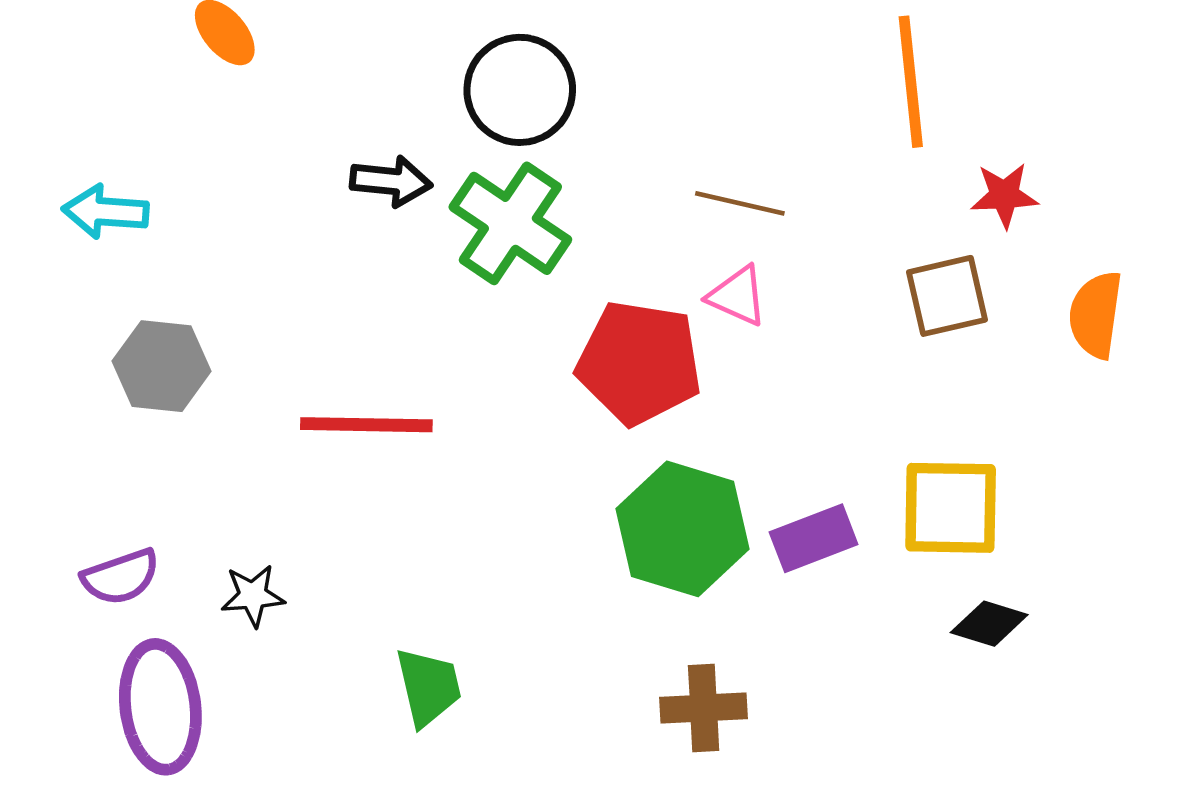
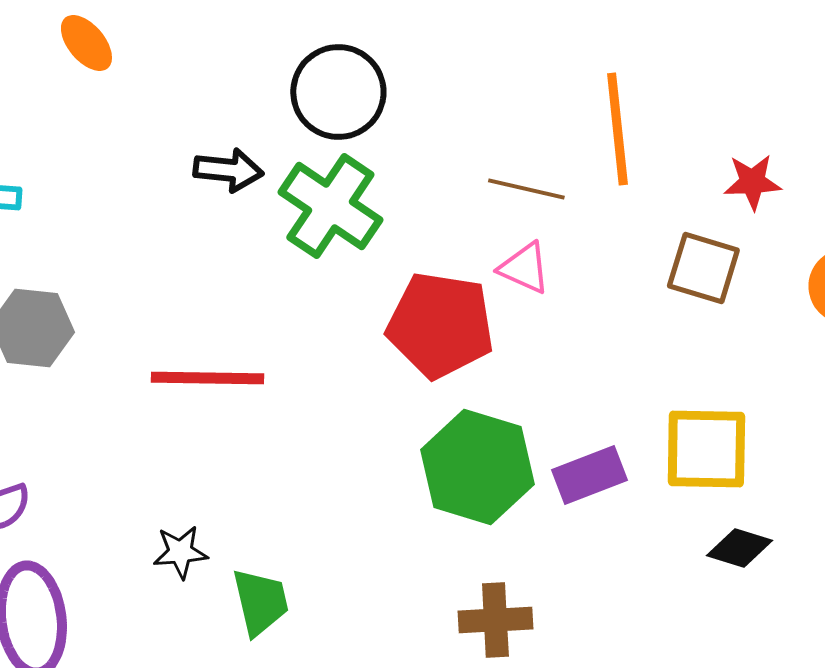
orange line: (911, 82) -> (617, 129), moved
brown square: (947, 296) -> (703, 268), turned 30
black star: (253, 596) -> (180, 552), moved

